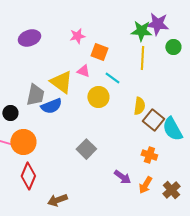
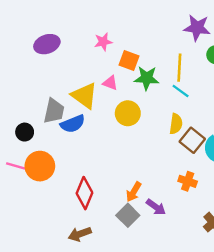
green star: (141, 31) -> (147, 78), moved
cyan line: (112, 78) -> (181, 91), moved
gray square: (86, 149) -> (128, 215), moved
red diamond: (28, 176) -> (84, 193), moved
orange arrow: (145, 185) -> (134, 192), moved

